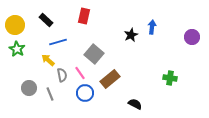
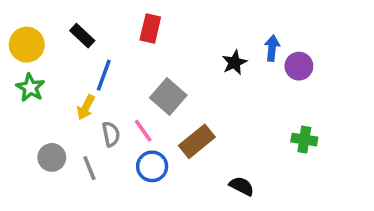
purple circle: (192, 37) -> (299, 66), moved
blue line: (58, 42) -> (104, 75), turned -54
yellow arrow: (48, 60) -> (86, 107), turned -104

